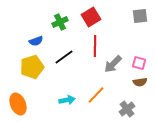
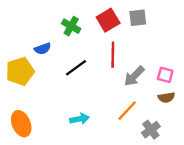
gray square: (140, 16) -> (138, 18), moved
green cross: (60, 22) -> (71, 26), turned -35
yellow pentagon: (32, 67) -> (20, 71), moved
orange line: (96, 95) -> (127, 111), moved

